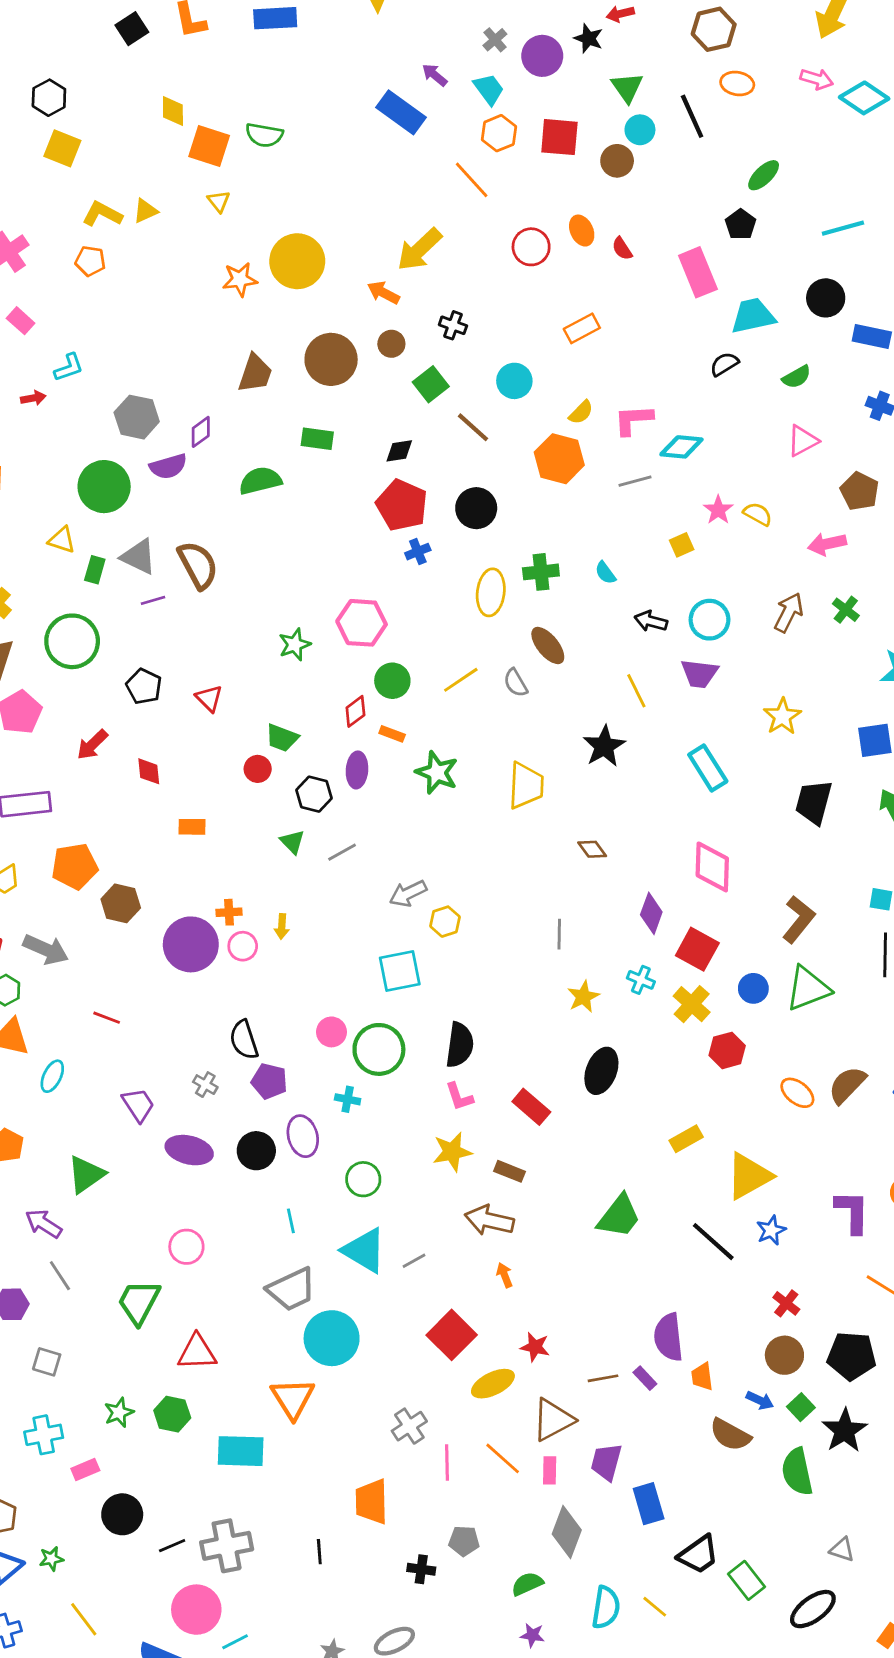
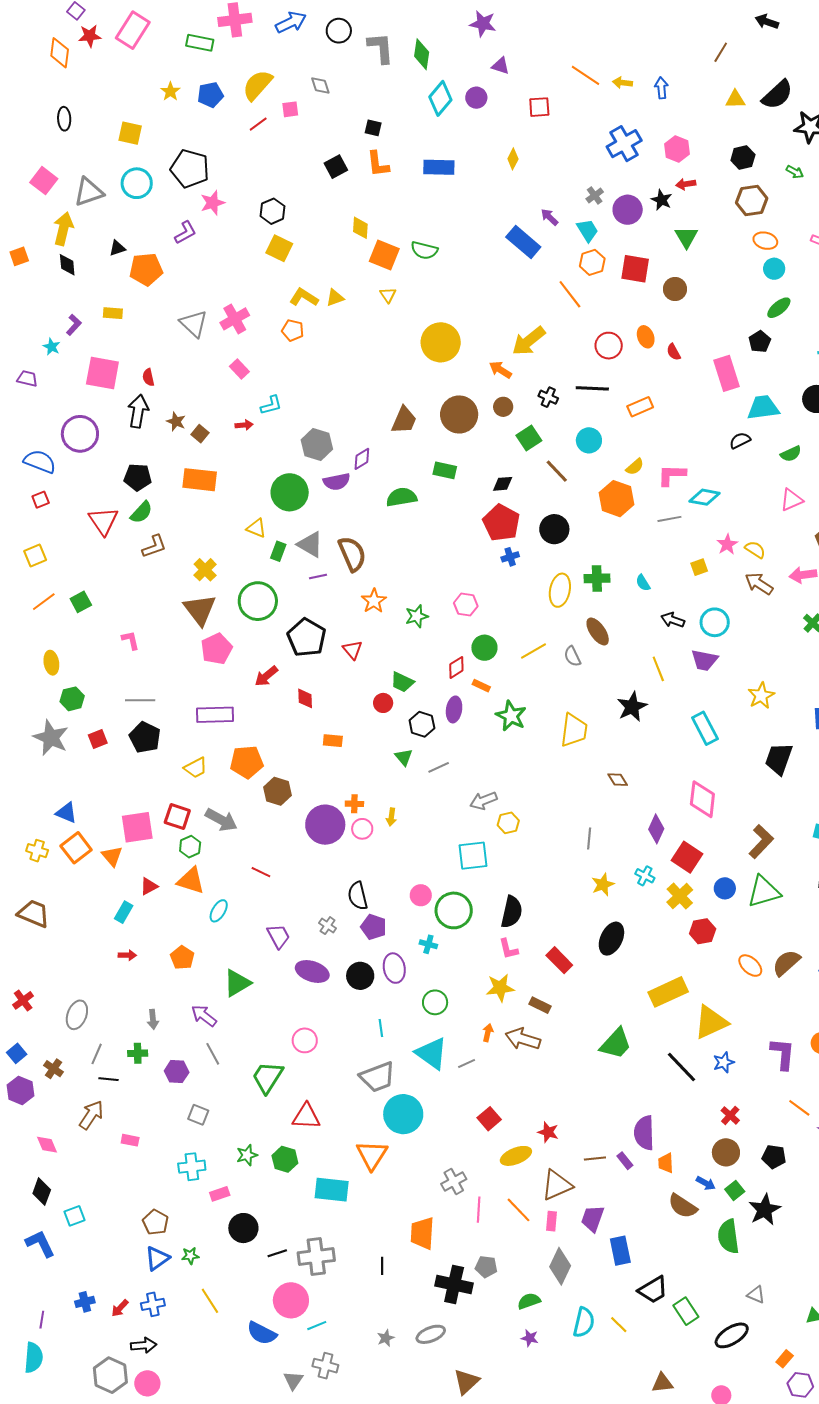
black line: (692, 116) -> (592, 388), moved, turned -68
cyan circle: (640, 130) -> (774, 269), moved
orange star: (240, 279) -> (374, 601), moved, turned -30
brown arrow: (789, 612) -> (759, 584), moved, turned -88
pink hexagon: (362, 623) -> (466, 605), size x0.7
black pentagon: (144, 686) -> (307, 637), size x1.5
yellow rectangle: (686, 1139) -> (668, 992), size x1.6
orange arrow: (505, 1275) -> (488, 1033), moved, turned 30
red square: (452, 1335) -> (489, 1119), size x0.7
black pentagon: (852, 1356) -> (774, 1157), size x0.7
black cross: (421, 1569) -> (454, 1284), size x1.8

